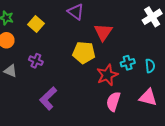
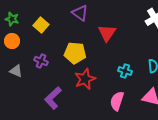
yellow pentagon: (84, 53) -> (75, 53), moved
cyan cross: (128, 63) -> (125, 71), moved, turned 32
red star: (107, 75) -> (85, 79), moved

